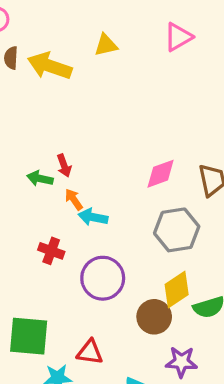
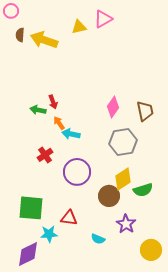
pink triangle: (178, 37) -> (103, 19), moved
pink diamond: (161, 174) -> (113, 107), turned -35
red cross: (51, 251) -> (45, 155), turned 35
purple star: (181, 362) -> (126, 224), turned 30

